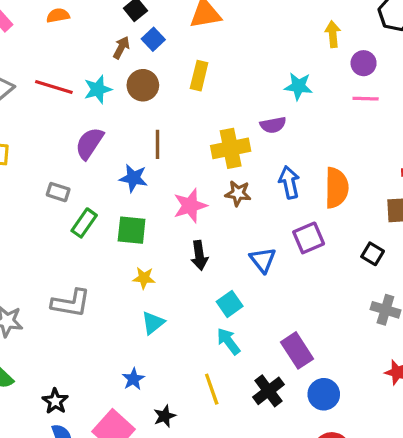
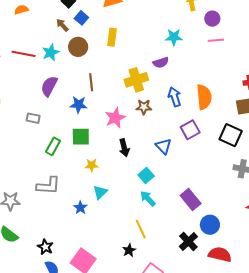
brown arrow: (121, 48) -> (62, 25), turned -64
green rectangle: (84, 223) -> (53, 146), moved
black square: (373, 254) -> (231, 135), size x1.6
blue star: (133, 379) -> (80, 208), moved
black cross: (268, 391) -> (188, 241), moved
black star: (165, 416) -> (129, 250), moved

